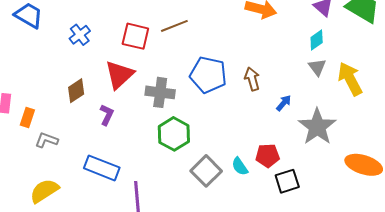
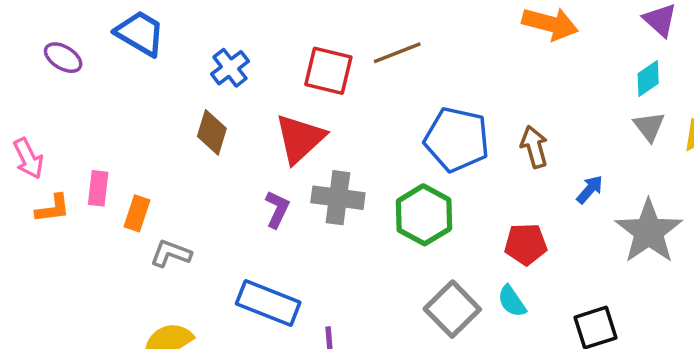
brown diamond: (76, 91) -> (212, 132), moved, turned -40
gray cross: (160, 92) -> (338, 198), moved
green hexagon: (174, 134) -> (424, 215), moved
red pentagon: (268, 156) -> (526, 244), moved

